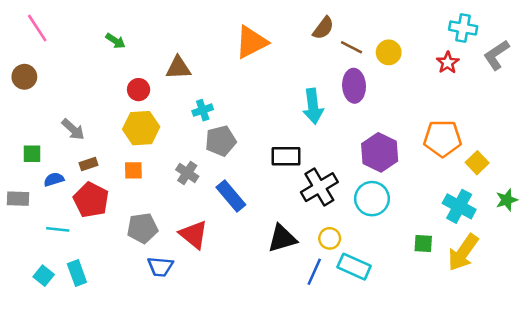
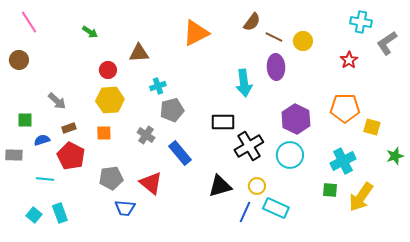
red star: (448, 63) -> (349, 60), moved
yellow square: (477, 163) -> (372, 127), turned -30
cyan cross: (459, 206) -> (343, 161), moved, turned 35

